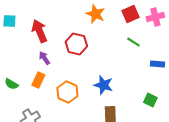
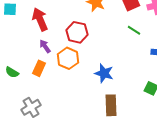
orange hexagon: (67, 92) -> (68, 58), moved

